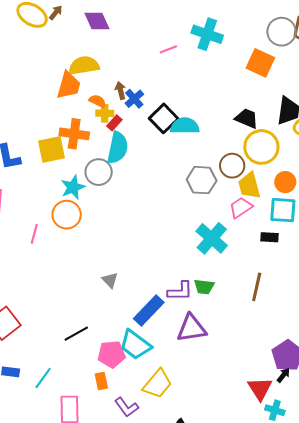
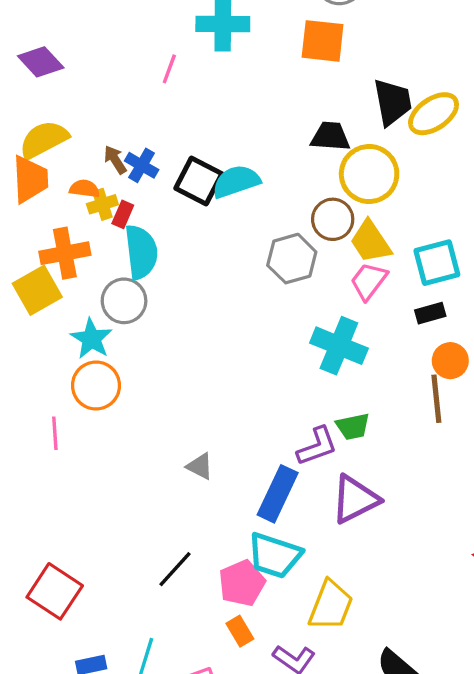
pink line: (168, 49) -> (169, 69), turned -30
orange circle: (285, 182) -> (450, 361), moved

